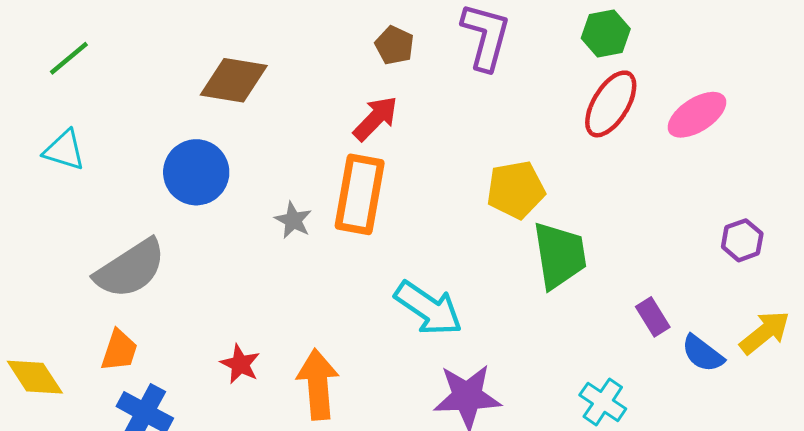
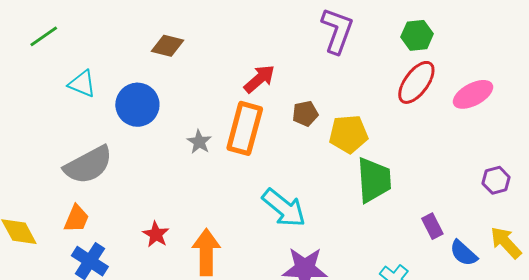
brown pentagon: (394, 45) -> (305, 114), moved, turned 30
green line: (69, 58) -> (44, 36), moved
brown diamond: (234, 80) -> (168, 46), size x0.7
cyan triangle: (64, 150) -> (82, 84), moved
yellow arrow: (765, 332) -> (506, 243), turned -99

